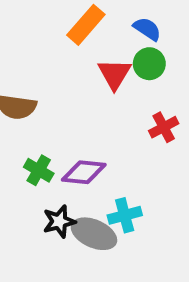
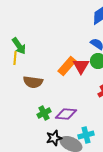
orange rectangle: (86, 25) -> (67, 66), moved
green cross: (39, 170) -> (44, 113), turned 32

